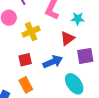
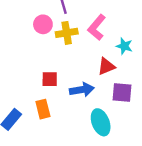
yellow cross: (31, 32) -> (67, 33), moved

